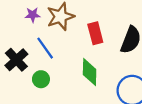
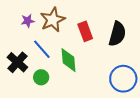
green diamond: (90, 72) -> (68, 60), moved

